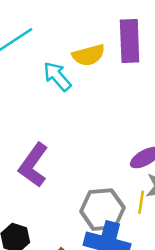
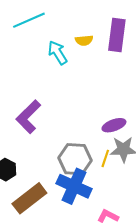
yellow semicircle: (89, 55) -> (84, 40), size x0.7

